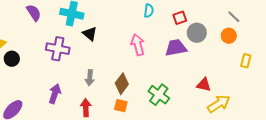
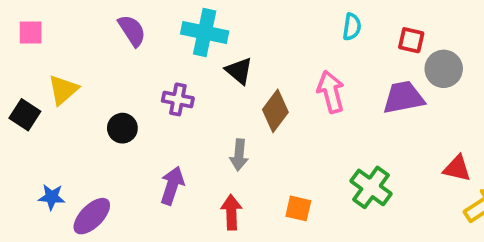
red square: (180, 18) -> (411, 40), turned 32
purple cross: (58, 49) -> (178, 99), size x0.7
black circle: (12, 59) -> (122, 128), moved
brown diamond: (122, 84) -> (275, 111), moved

